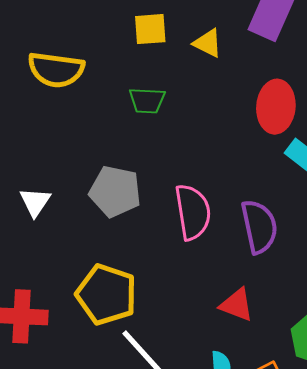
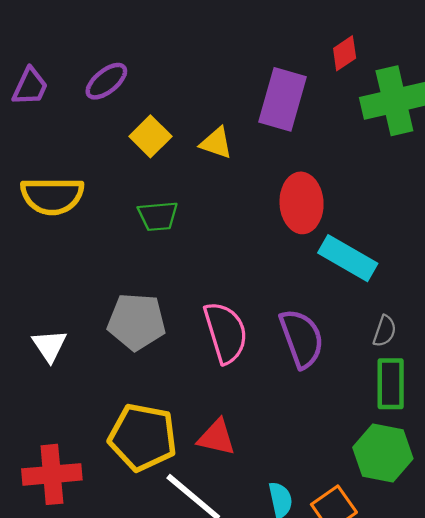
yellow square: (150, 29) -> (150, 136), turned -33
red triangle: (237, 305) -> (217, 437), moved

